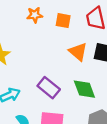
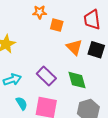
orange square: (63, 21) -> (57, 25), moved

